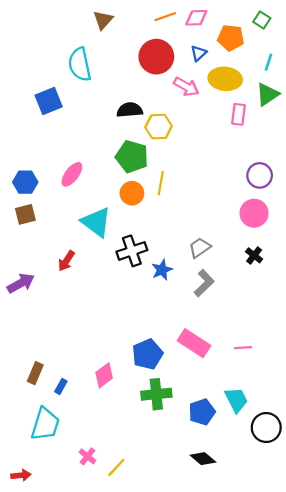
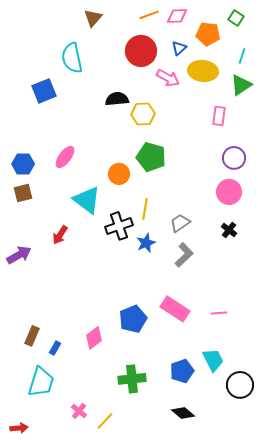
pink rectangle: (238, 114) -> (219, 116), moved
green pentagon: (132, 157) -> (151, 157), moved
yellow line: (161, 183) -> (145, 209), moved
green cross: (156, 394) -> (132, 379), moved

